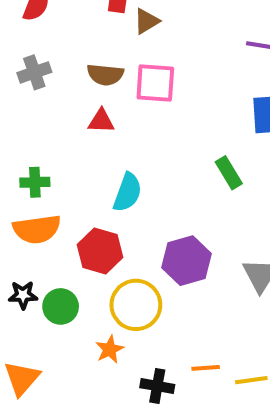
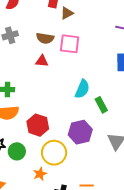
green rectangle: (229, 173) -> (101, 105), moved
cyan semicircle: (127, 192) -> (82, 89), moved

